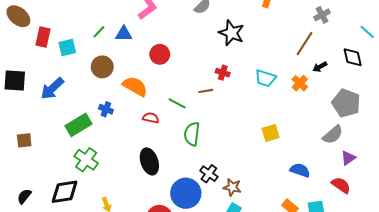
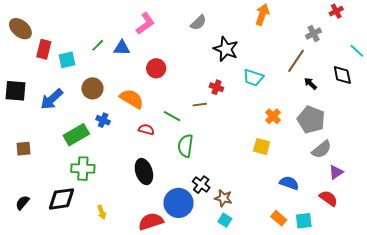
brown circle: (102, 67) -> (92, 88), moved
black arrow: (320, 67) -> (310, 84), turned 72
cyan trapezoid: (265, 78) -> (253, 78), moved
orange cross: (300, 83) -> (273, 116), moved
gray pentagon: (346, 103) -> (311, 120), moved
yellow square: (271, 133) -> (262, 146), turned 30
green cross: (86, 160) -> (83, 169), turned -35

